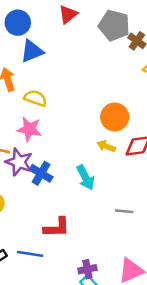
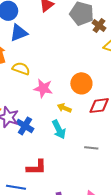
pink star: (29, 129) -> (43, 88), moved
yellow arrow: (106, 146) -> (64, 108), moved
gray line: (124, 211) -> (91, 148), moved

